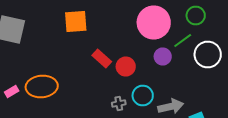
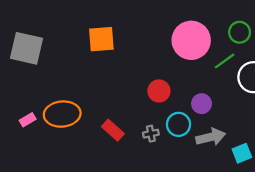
purple circle: (163, 56) -> (202, 104), moved
red rectangle: (102, 58) -> (113, 130), moved

